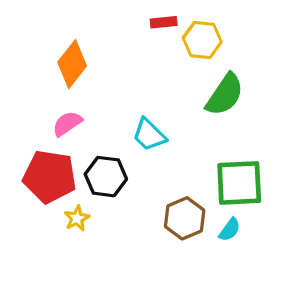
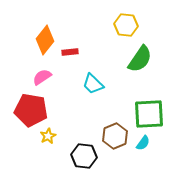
red rectangle: (164, 22) -> (70, 52), moved
black hexagon: (106, 177) -> (84, 156), moved

